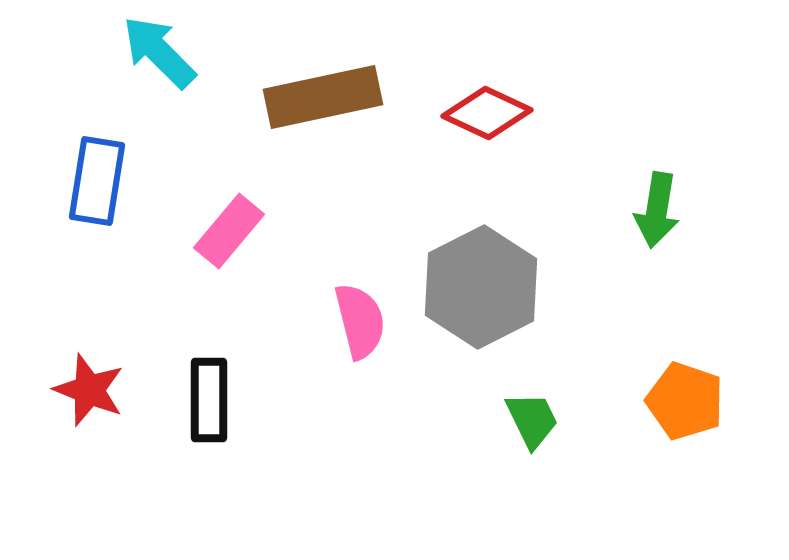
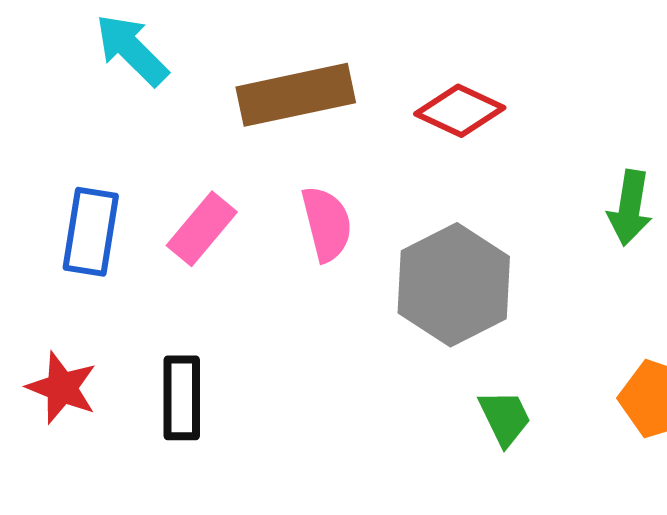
blue rectangle: (97, 181) -> (91, 232), moved
pink semicircle: (360, 321) -> (327, 224), moved

